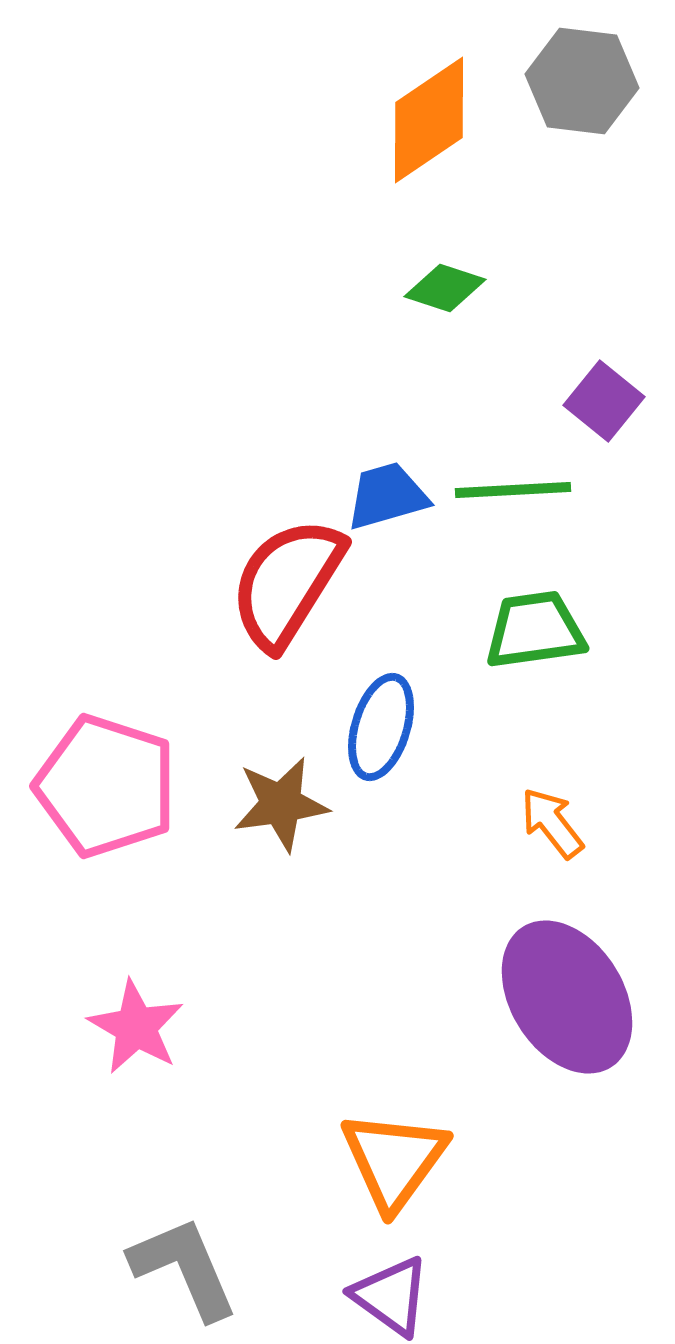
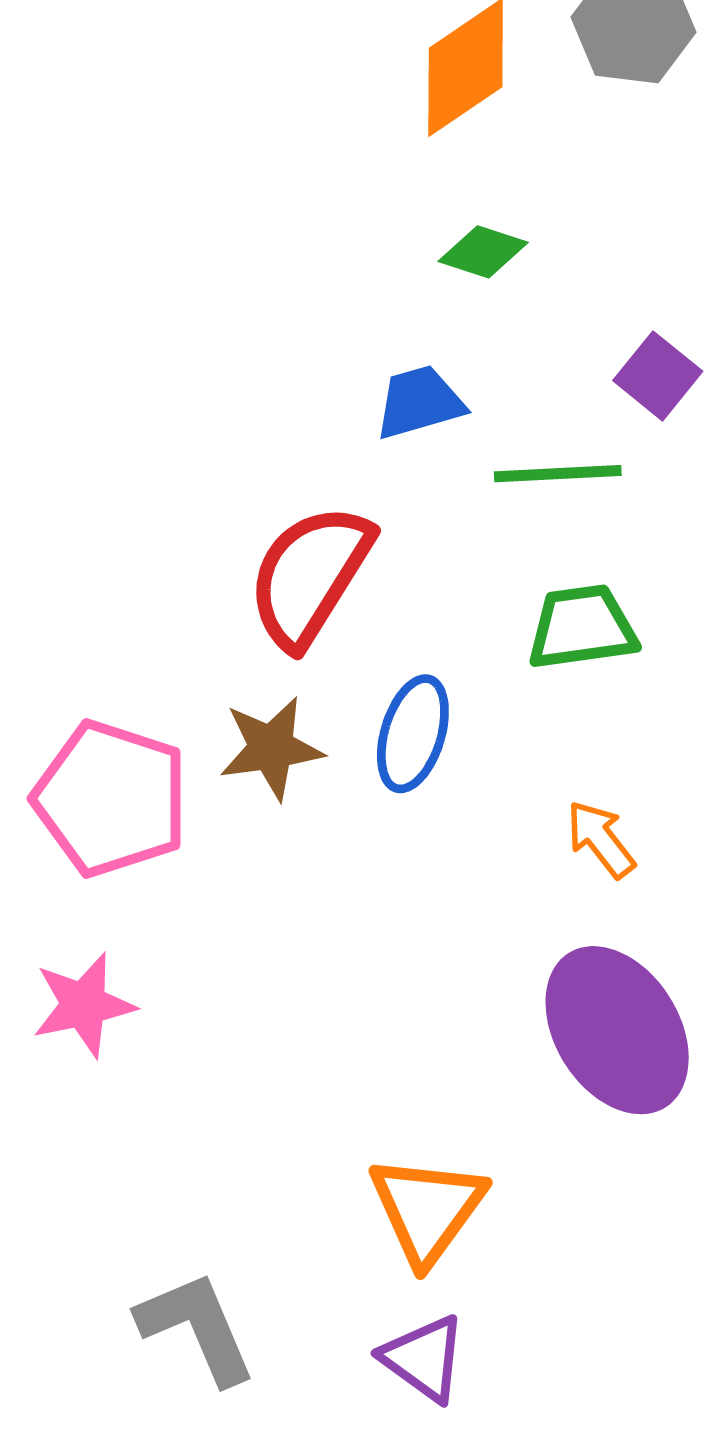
blue trapezoid: (387, 496) -> (419, 402), moved
brown star: (281, 804) -> (271, 748), moved
pink star: (136, 1027) -> (84, 1005), moved, turned 30

